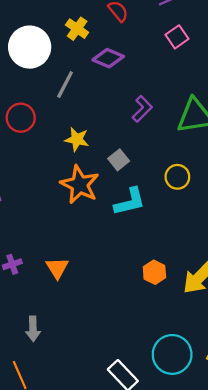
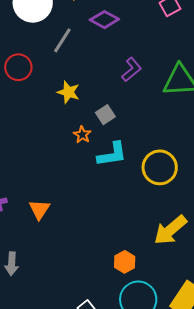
yellow circle: (177, 177) -> (160, 167), moved, size x1.5
orange star: (80, 185) -> (82, 135), moved, size x0.5
orange hexagon: (154, 272) -> (125, 262), moved

